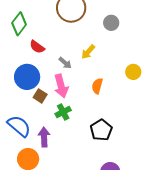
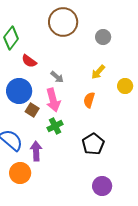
yellow arrow: (88, 52) -> (98, 72), moved

